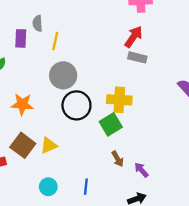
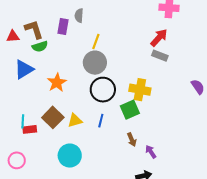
yellow line: (55, 41) -> (96, 42), moved
orange star: (22, 104) -> (57, 82), turned 30
cyan circle: (48, 187) -> (70, 156), size x1.5
blue line: (86, 187) -> (101, 121), moved

